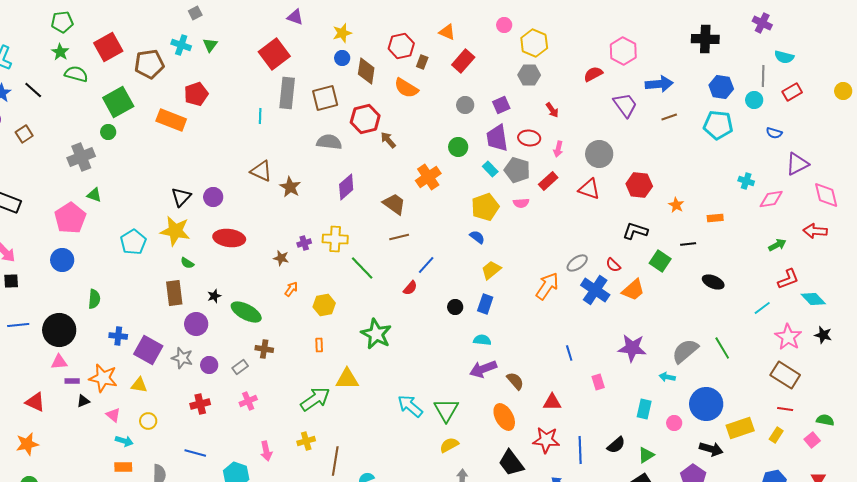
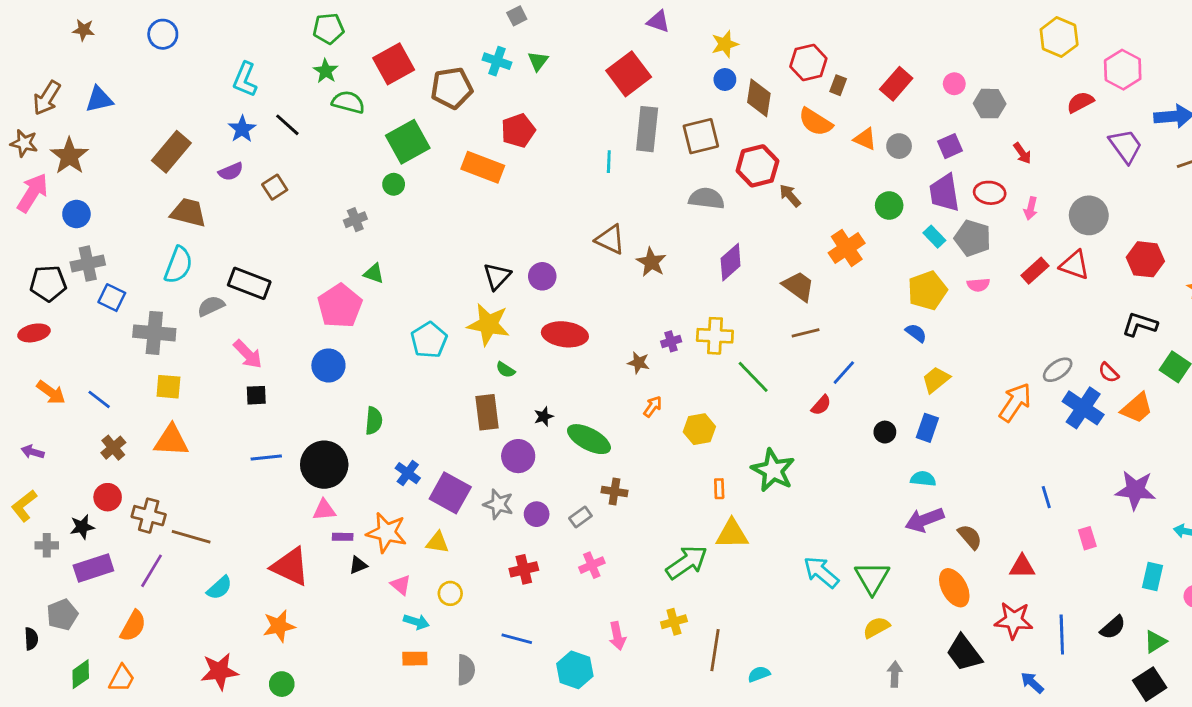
pink circle: (504, 25) -> (954, 84), moved
orange triangle: (447, 32) -> (865, 139), moved
yellow hexagon: (534, 43) -> (1059, 37), moved
gray cross: (81, 157) -> (355, 220), size x0.6
red rectangle: (548, 181) -> (1035, 271), moved
blue cross: (118, 336) -> (408, 473), turned 30
orange rectangle: (319, 345) -> (719, 489), moved
red triangle: (35, 402) -> (290, 567), size x1.4

